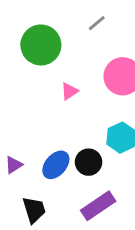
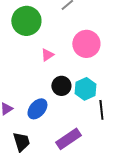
black circle: (89, 162) -> (61, 86), moved

